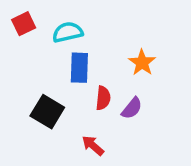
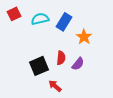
blue rectangle: (79, 68) -> (64, 22), moved, turned 30
black square: (47, 112) -> (39, 66), moved, turned 36

